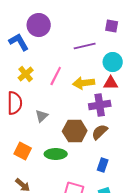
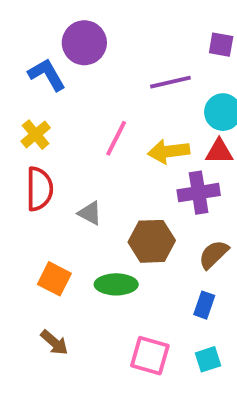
yellow cross: (26, 74) -> (36, 135), moved
gray triangle: (42, 116) -> (90, 213), turned -48
brown semicircle: (100, 132) -> (214, 254), moved

